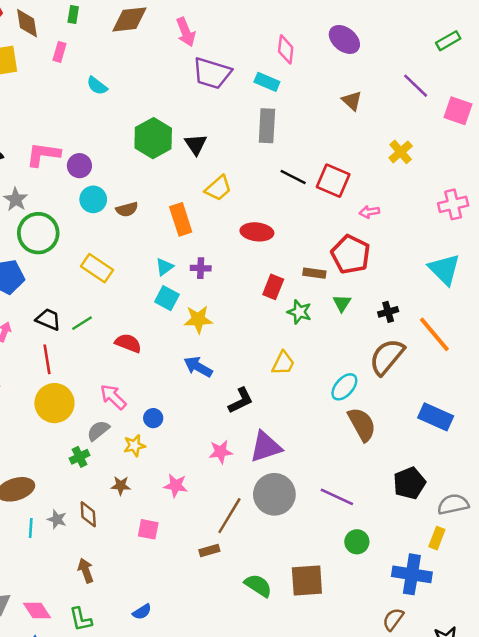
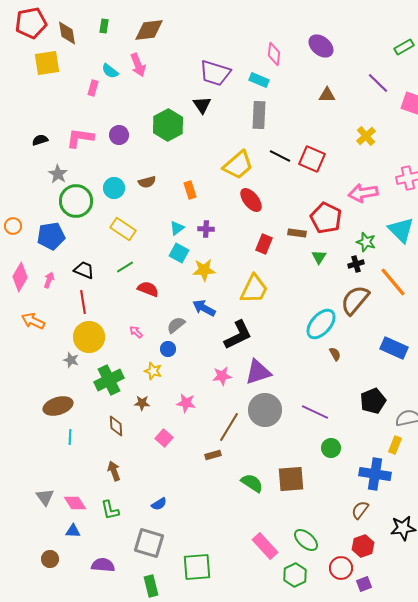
pink arrow: (186, 32) -> (138, 65), moved
pink rectangle: (59, 52) -> (93, 88), moved
cyan semicircle: (97, 86) -> (110, 71), moved
brown triangle: (352, 101) -> (327, 95), turned -42
black triangle: (196, 144) -> (202, 105), moved
purple circle: (79, 166) -> (119, 135), moved
yellow trapezoid: (218, 188) -> (238, 165), moved, size x1.4
cyan circle: (93, 199) -> (114, 188), moved
pink arrow: (369, 212) -> (363, 193), moved, size x1.8
orange rectangle: (181, 219) -> (190, 190), size x0.7
red ellipse: (257, 232) -> (251, 200), turned 45
green star: (299, 312) -> (366, 242), moved
green line: (82, 323) -> (125, 267), moved
yellow trapezoid: (283, 363) -> (254, 289), moved, size x1.5
cyan ellipse: (344, 387) -> (321, 324), size x1.4
pink arrow: (113, 397) -> (136, 332), size x0.6
black L-shape: (241, 401) -> (238, 335), size x1.4
brown semicircle: (362, 424) -> (335, 354), size x0.5
gray semicircle: (98, 431) -> (176, 325), moved
yellow star: (134, 446) -> (153, 371), turned 30
green cross: (79, 457) -> (109, 380), size x1.8
gray star: (57, 519) -> (71, 360), moved
pink square: (148, 529) -> (164, 438), turned 30

